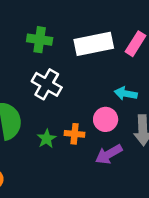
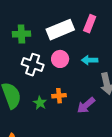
pink circle: (106, 119) -> (60, 59), moved

